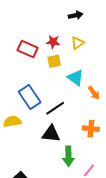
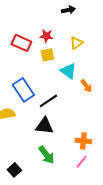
yellow triangle: (78, 43) -> (76, 43), moved
orange cross: (91, 129) -> (83, 141), moved
green arrow: (68, 156) -> (46, 155), moved, turned -36

